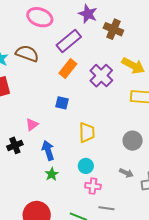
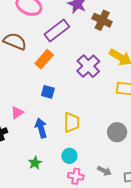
orange rectangle: (68, 69) -> (44, 59), moved
blue arrow: (48, 150) -> (41, 128), moved
gray arrow: (126, 173) -> (104, 171), moved

